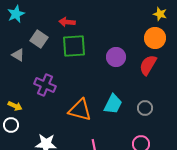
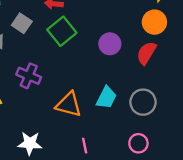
green square: (74, 46) -> (62, 31), turned -35
gray circle: (145, 108) -> (143, 102), size x1.5

